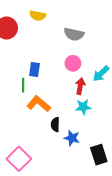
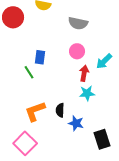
green line: (23, 85) -> (29, 72), turned -32
orange L-shape: (39, 104) -> (35, 111), moved, turned -60

